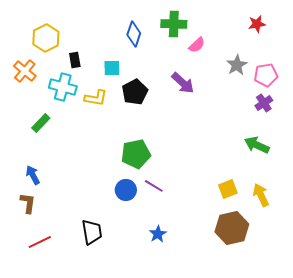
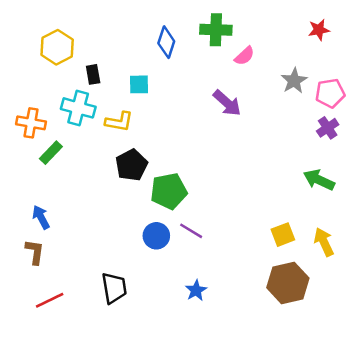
orange cross: (25, 71) -> (31, 123), moved, turned -30
black pentagon: (135, 92) -> (132, 165), moved

